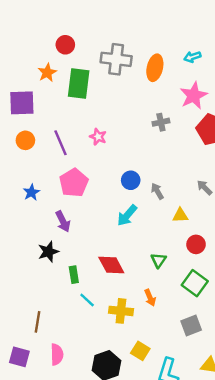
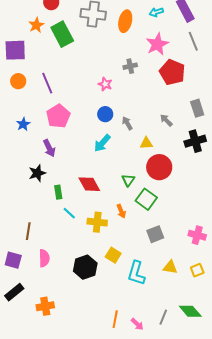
green rectangle: (79, 83) -> (62, 34), turned -35
pink star: (98, 137) -> (105, 84), moved
red circle: (196, 244) -> (159, 167), size x1.6
green square: (195, 283) -> (146, 199), moved

